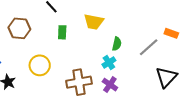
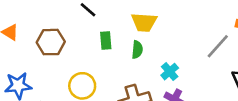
green semicircle: (117, 44) -> (137, 50), moved

